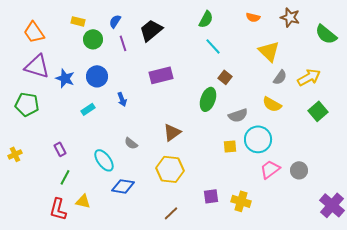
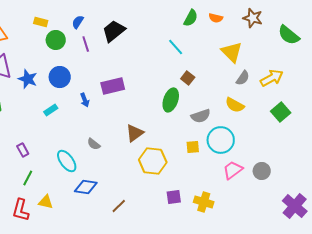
green semicircle: (206, 19) -> (191, 18), moved
purple rectangle: (161, 75) -> (113, 86), moved
yellow hexagon: (170, 169) -> (153, 161), moved
brown line: (171, 213) -> (119, 206), moved

